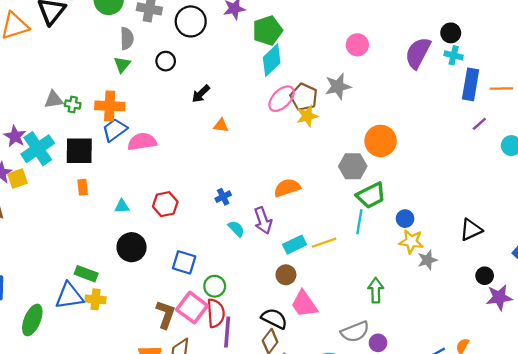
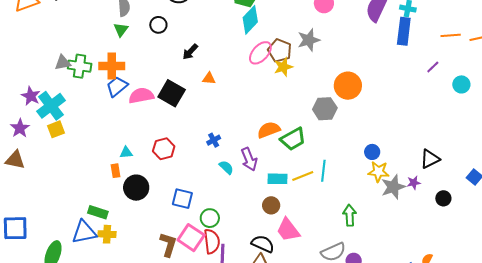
blue rectangle: (471, 84) -> (404, 31), moved
green cross: (73, 104) -> (80, 66), size x1.6
black square: (79, 151) -> (172, 93), moved, turned 32
yellow square: (17, 179) -> (56, 129), moved
orange rectangle: (83, 187) -> (116, 171), moved
green trapezoid: (371, 195) -> (293, 139), moved
cyan line: (359, 222) -> (323, 171), moved
cyan rectangle: (295, 245) -> (277, 179), turned 30
gray star: (427, 260) -> (393, 187), size x1.4
purple star: (499, 297) -> (414, 183), moved, size x0.6

